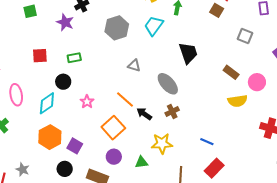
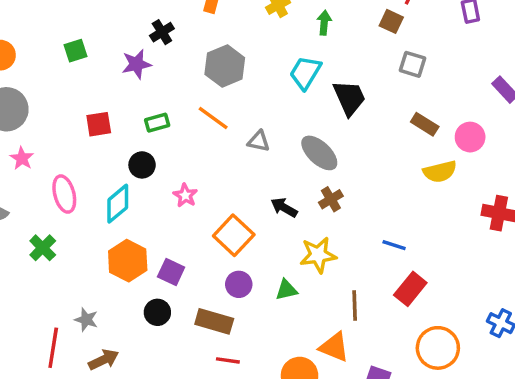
purple star: (65, 22) -> (137, 64), turned -30
cyan trapezoid: (154, 26) -> (305, 73), moved
gray square: (245, 36) -> (413, 64), moved
gray triangle: (134, 66) -> (259, 141), moved
orange line: (125, 99) -> (213, 118), moved

